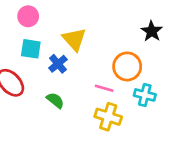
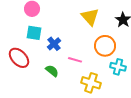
yellow triangle: (74, 39) -> (90, 17), moved
pink line: (104, 88) -> (75, 60), moved

